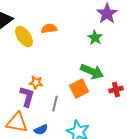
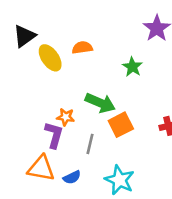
green star: (95, 38) -> (132, 67), moved
green arrow: (92, 72) -> (100, 103), moved

